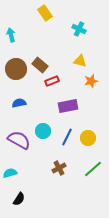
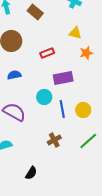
brown rectangle: (40, 65) -> (35, 12), moved
cyan circle: (43, 131) -> (44, 97), moved
blue line: (67, 137) -> (62, 109), turned -36
black semicircle: (19, 199) -> (31, 173), moved

